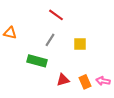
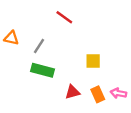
gray line: (50, 40) -> (39, 46), moved
yellow square: (80, 44) -> (93, 61), moved

